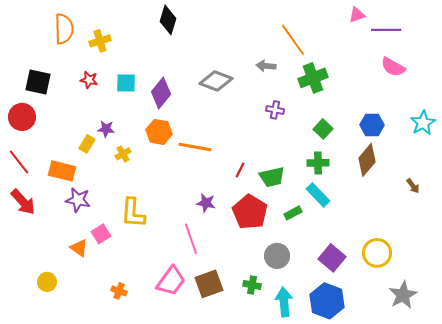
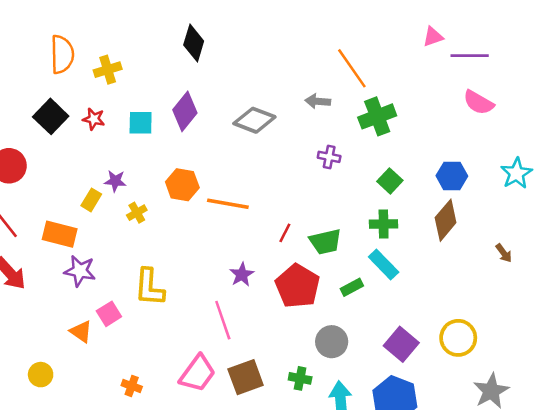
black square: (38, 82) -> (51, 116), moved, turned 32
purple diamond: (161, 93) -> (185, 111), moved
purple star: (206, 203) -> (242, 275), turned 30

